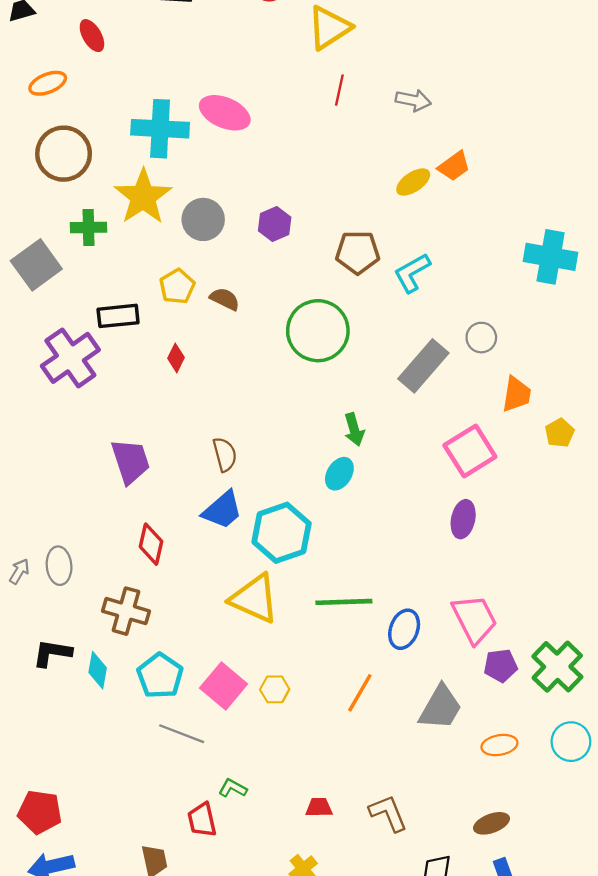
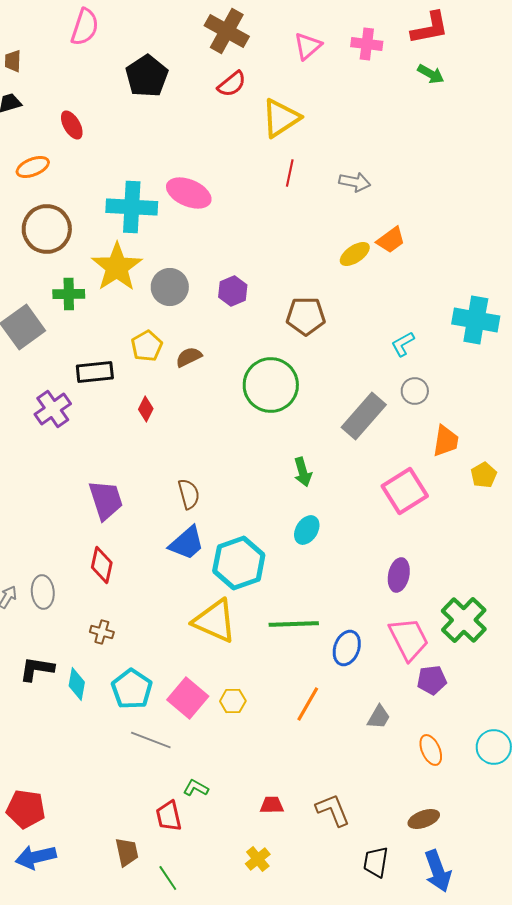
cyan L-shape: (412, 273) -> (403, 344), moved, size x0.7
brown semicircle: (225, 299) -> (189, 357), turned -52
purple cross: (70, 358) -> (53, 409), size x0.7
cyan ellipse: (339, 474) -> (307, 530), moved
purple ellipse: (463, 519) -> (399, 575), moved
red diamond: (151, 544) -> (102, 565), moved
brown cross: (126, 611) -> (102, 632), size x0.6
green cross: (557, 667) -> (464, 620), moved
gray trapezoid: (440, 708) -> (379, 717), size x0.6
orange ellipse: (499, 745) -> (431, 750), turned 76

